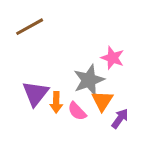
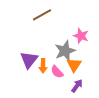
brown line: (30, 27) -> (42, 15), moved
purple arrow: (120, 119) -> (77, 86), moved

